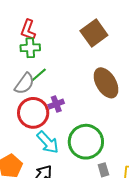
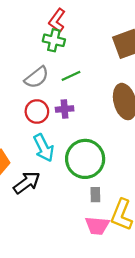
green line: (39, 75) -> (71, 76), moved
red circle: (33, 113) -> (37, 111), size x0.7

